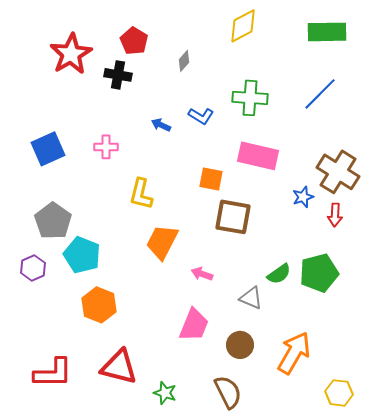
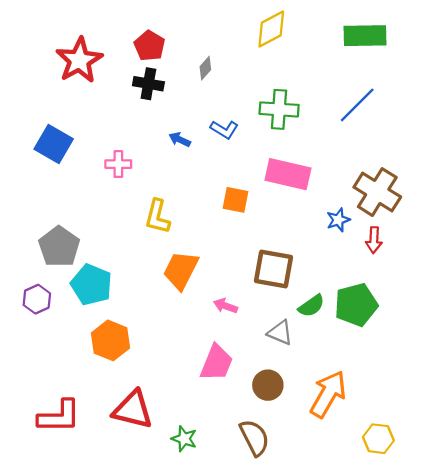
black cross: (118, 75) -> (148, 84), moved
blue square: (48, 149) -> (54, 144), moved, turned -36
brown square: (233, 217) -> (273, 269), moved

